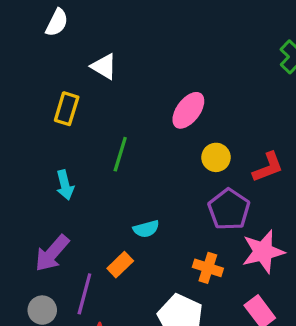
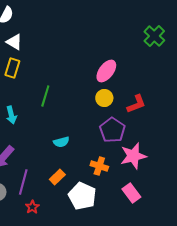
white triangle: (104, 66) -> (14, 42), moved
pink ellipse: (188, 110) -> (106, 71), moved
orange rectangle: (120, 265) -> (57, 177), moved

